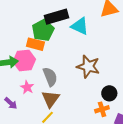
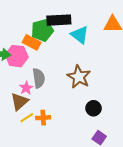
pink star: (27, 87) -> (26, 88), moved
brown triangle: (51, 99) -> (19, 101), moved
orange cross: (102, 109) -> (43, 118), moved

